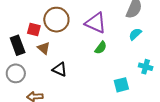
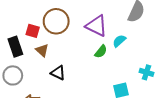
cyan semicircle: (135, 34) -> (119, 41), moved

